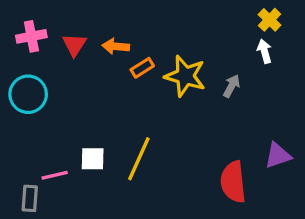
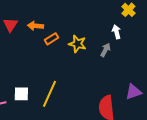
white arrow: (265, 51) -> (116, 32), moved
yellow star: (185, 76) -> (77, 44), size x0.7

